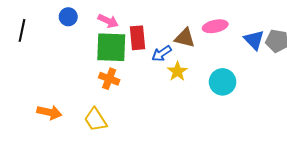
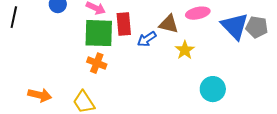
blue triangle: (254, 40) -> (235, 26), size x1.4
yellow star: (177, 71) -> (185, 50), moved
cyan circle: (223, 82) -> (213, 89), moved

